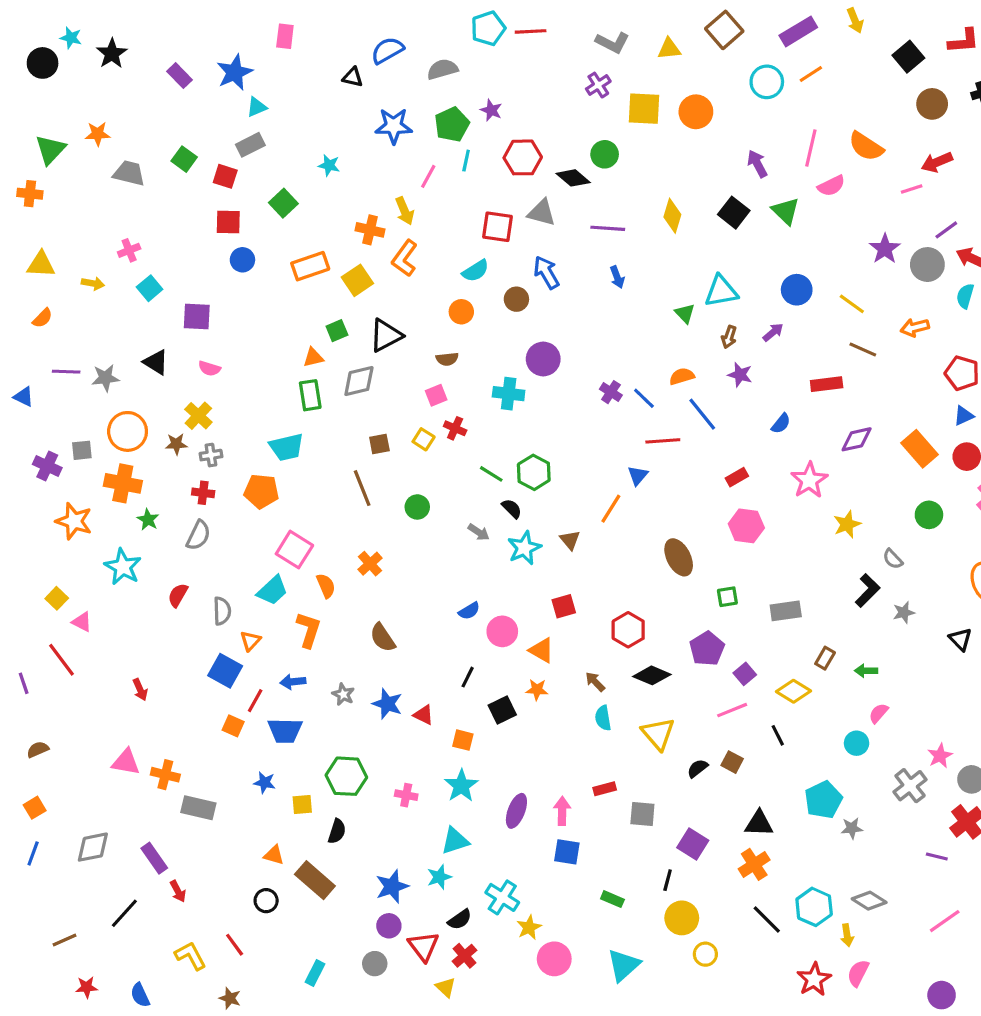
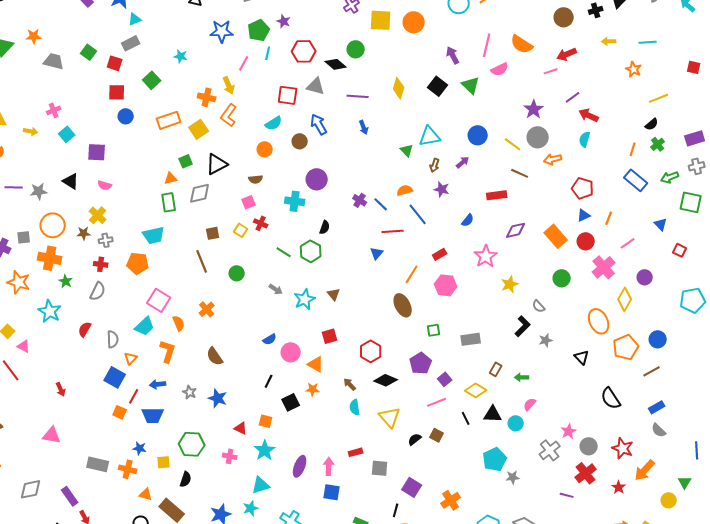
gray circle: (927, 265) -> (538, 137), moved
black semicircle: (512, 509) -> (325, 227), moved, turned 64
orange line: (611, 509) -> (412, 274), moved
red triangle: (424, 715) -> (241, 428), moved
orange cross: (165, 775) -> (128, 469), moved
black triangle: (759, 823) -> (493, 414), moved

